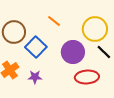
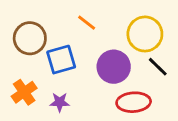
blue square: (36, 47) -> (61, 60), turned 30

